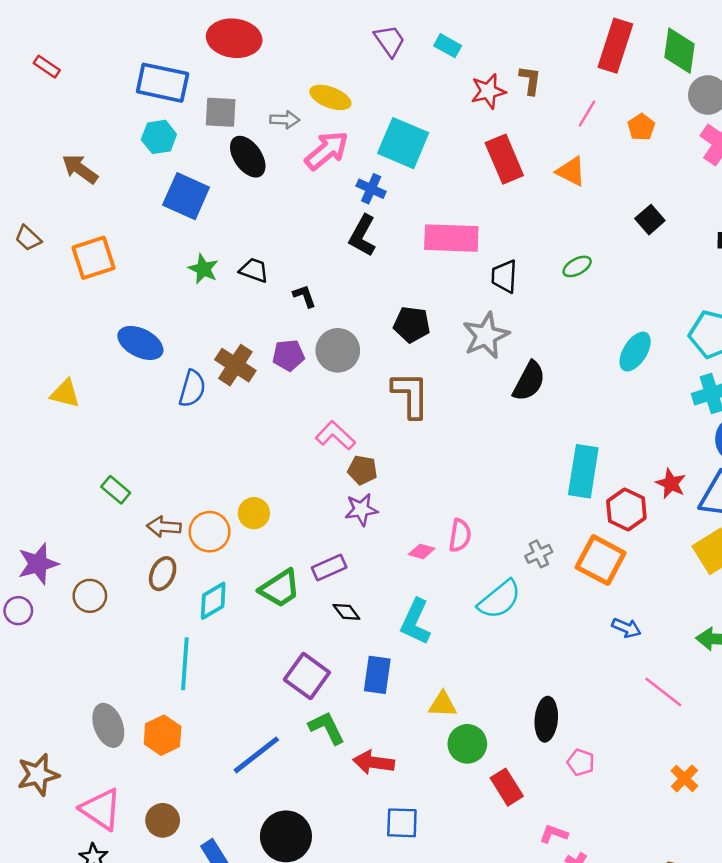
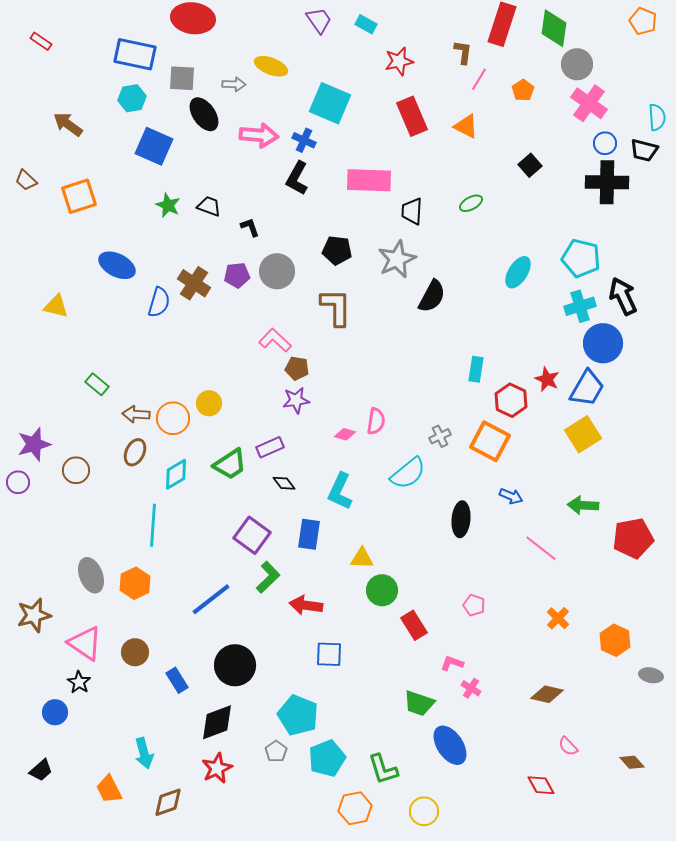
brown L-shape: (530, 80) -> (463, 52), moved
pink arrow: (327, 150) -> (259, 135), moved, turned 45
cyan rectangle: (583, 471) -> (476, 369), size x0.6
black ellipse: (546, 719) -> (461, 519), moved
green L-shape: (327, 728) -> (268, 577), turned 72

